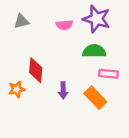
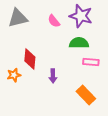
gray triangle: (21, 21) -> (18, 18), size x1.5
pink semicircle: (64, 25) -> (54, 21), turned 56
orange rectangle: (95, 98) -> (86, 95), moved

